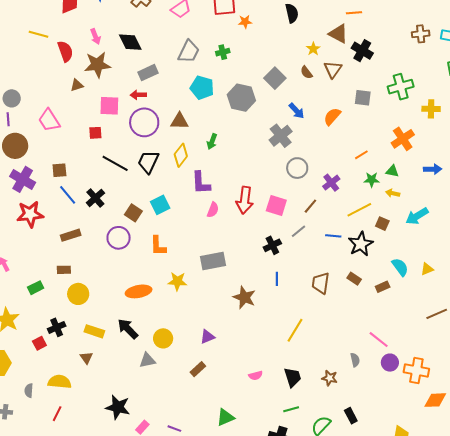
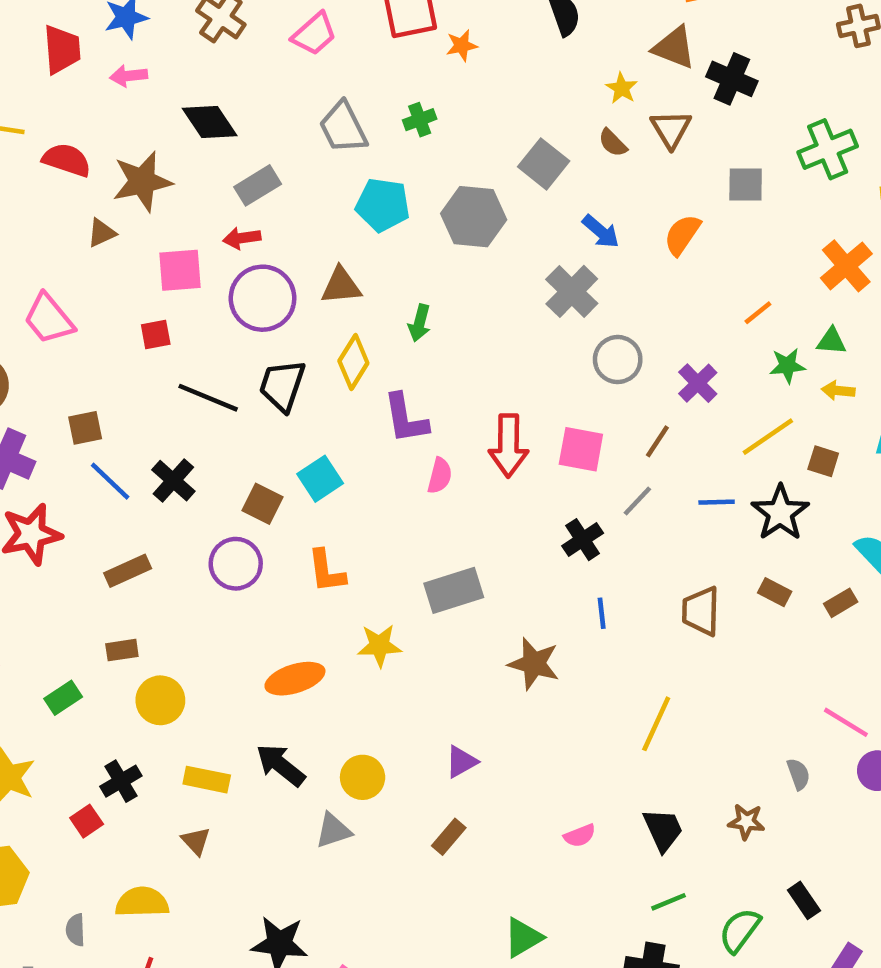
pink arrow: (96, 37) -> (129, 76), moved, turned 112
red semicircle: (65, 51) -> (67, 160), turned -45
gray trapezoid: (189, 52) -> (343, 127), turned 135

